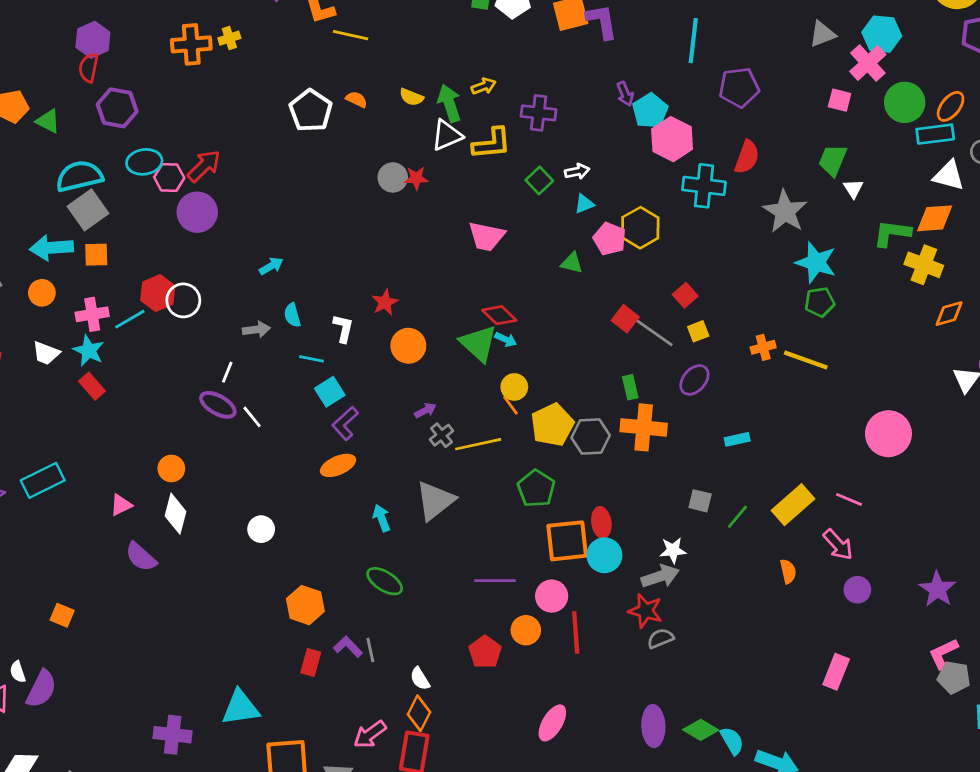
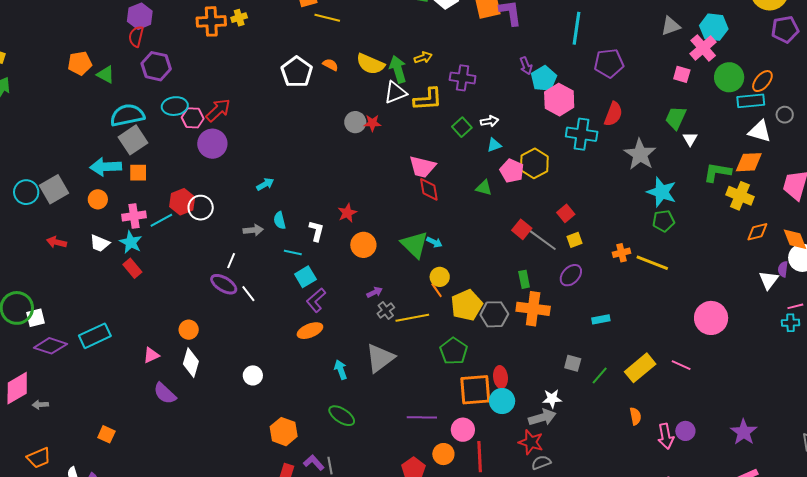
yellow semicircle: (411, 97) -> (370, 64), size x1.6
red diamond: (499, 315) -> (429, 189), moved, turned 35
pink arrow: (838, 545) -> (666, 436), moved, turned 30

